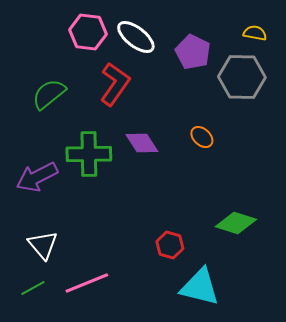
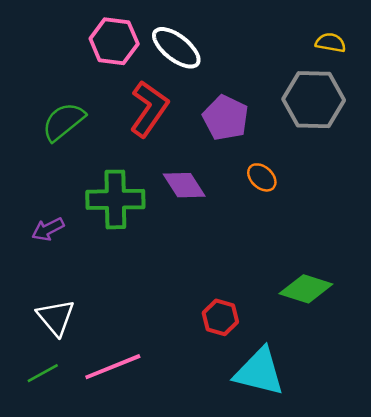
purple pentagon: (193, 52) -> (226, 118), moved
purple arrow: (37, 177) -> (48, 229), size x0.6

